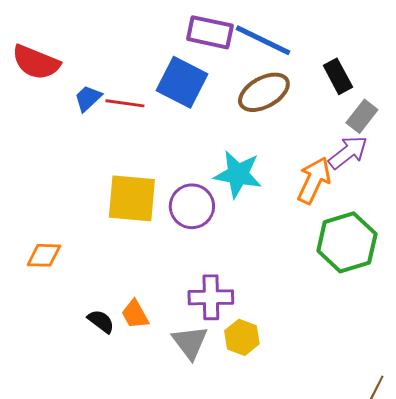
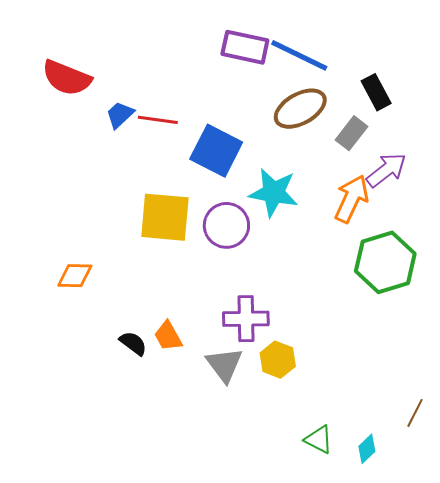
blue square: (182, 82) -> (216, 151), moved
gray rectangle: (362, 116) -> (351, 133), moved

